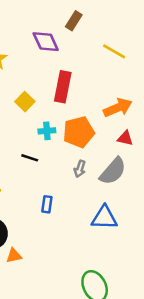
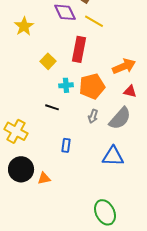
yellow line: (114, 51) -> (94, 21), moved
orange triangle: (14, 256) -> (44, 178), moved

